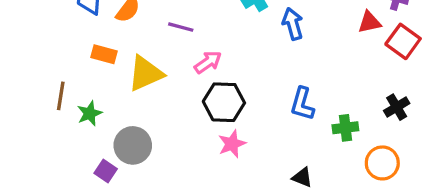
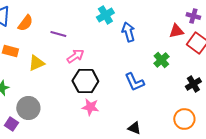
yellow triangle: (146, 73) -> (36, 63), size x0.7
blue L-shape: (302, 104) -> (134, 82), turned -40
green cross: (345, 128) -> (161, 60), moved, turned -35
pink star: (232, 144) -> (90, 107), turned 30

